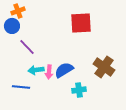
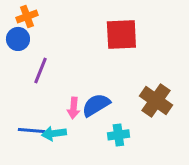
purple line: (27, 47) -> (40, 70), turned 66
cyan arrow: (36, 70) -> (54, 133), moved

